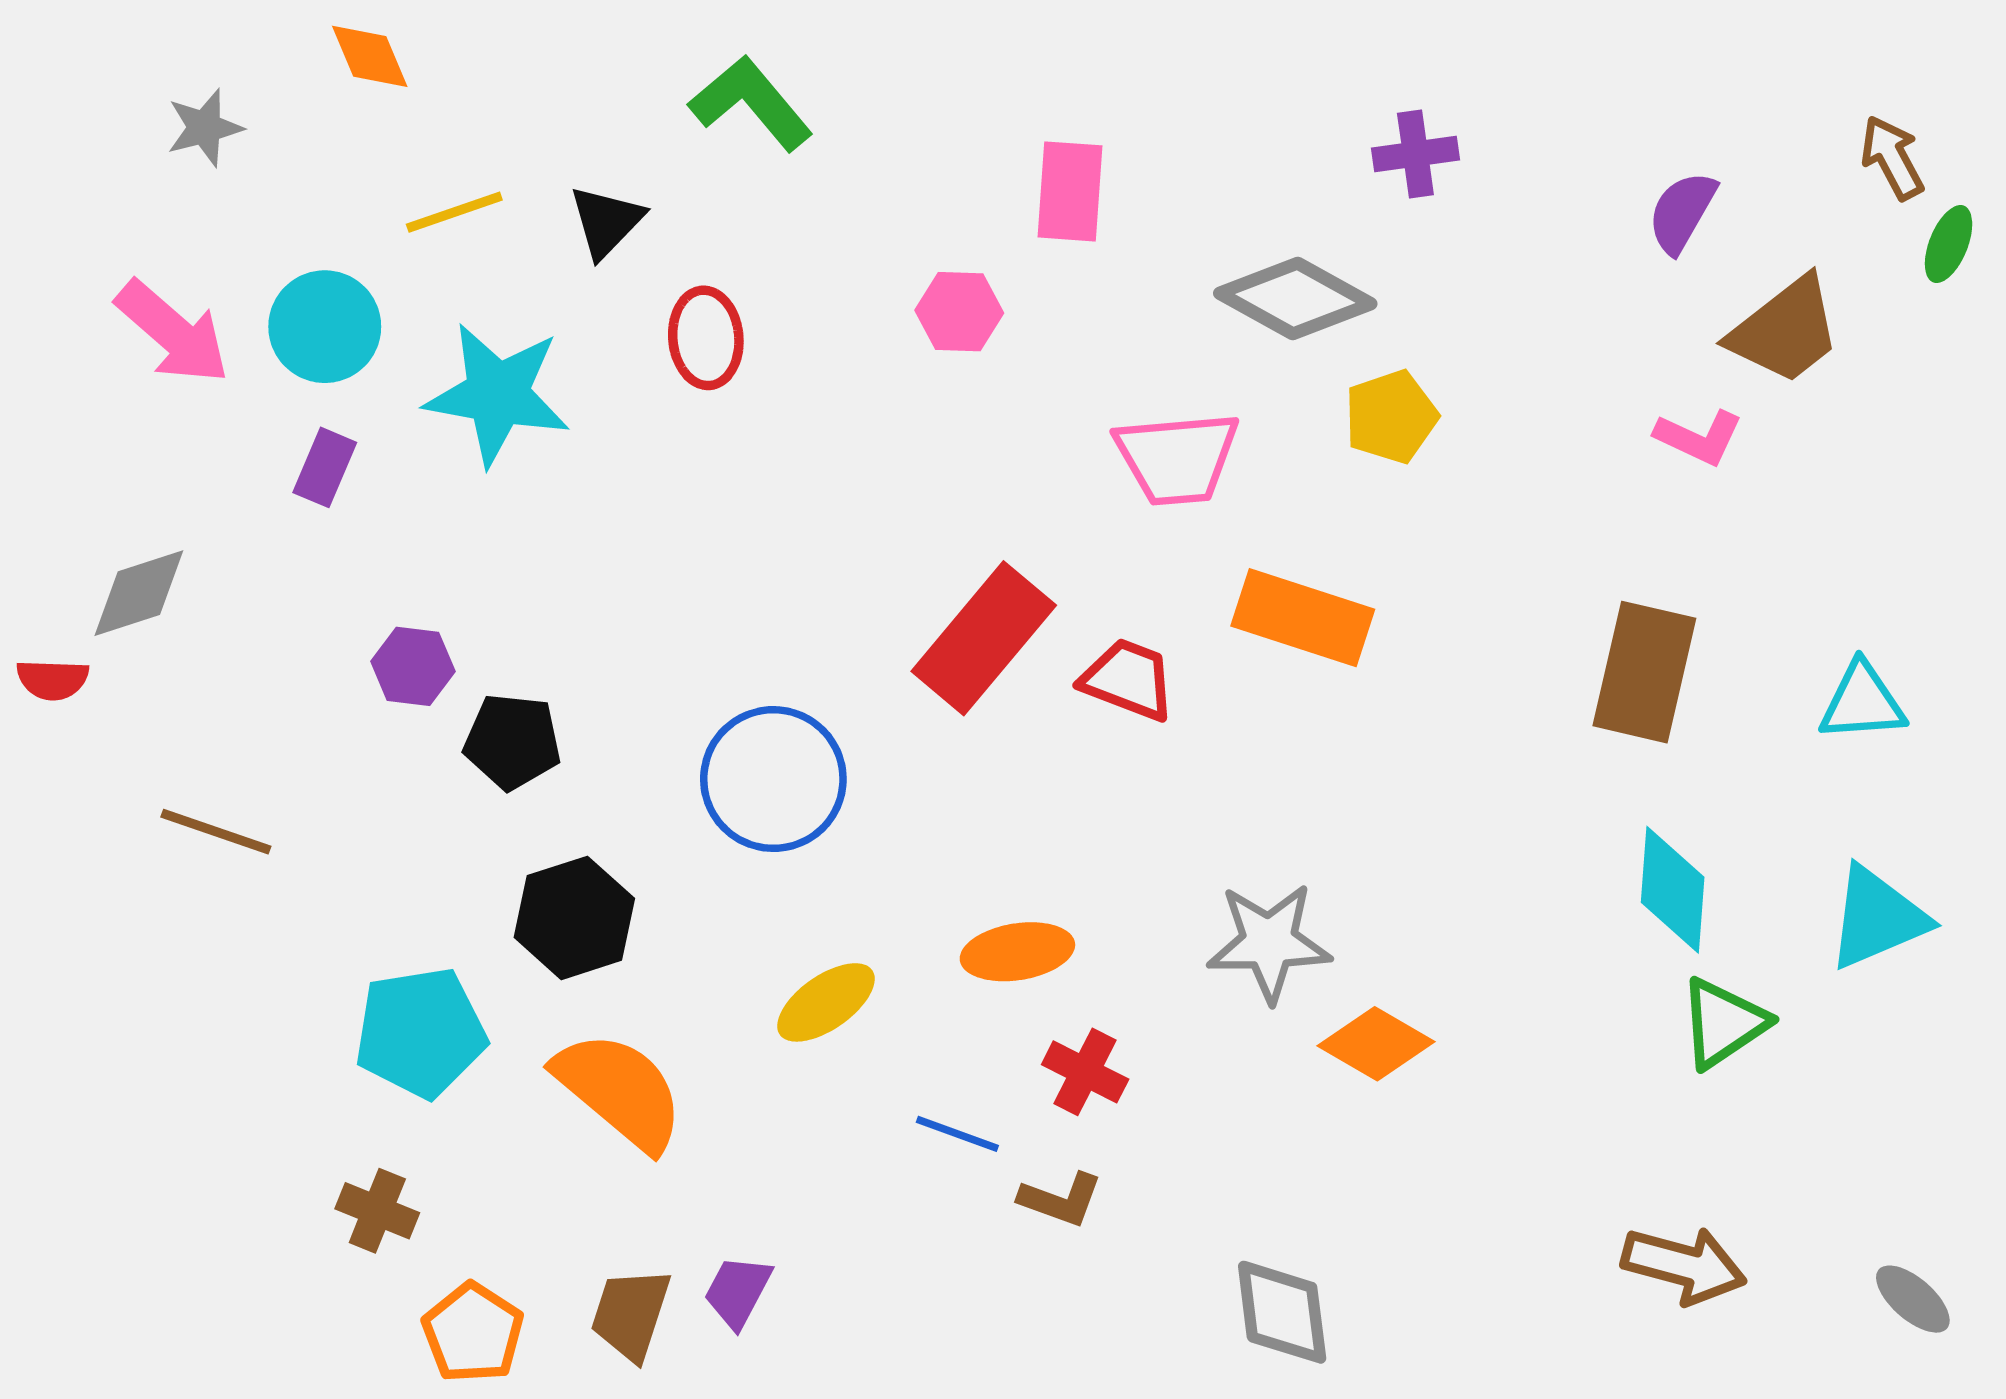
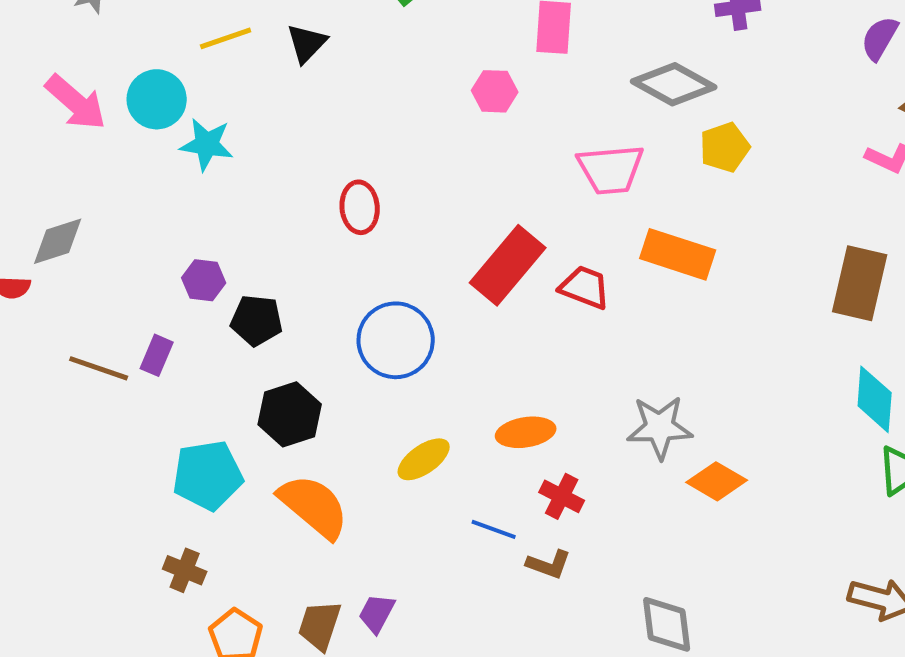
red ellipse: (706, 338) -> (360, 207), moved
cyan star: (497, 394) -> (207, 144), moved, size x0.7
purple rectangle: (325, 467) -> (157, 355), moved

